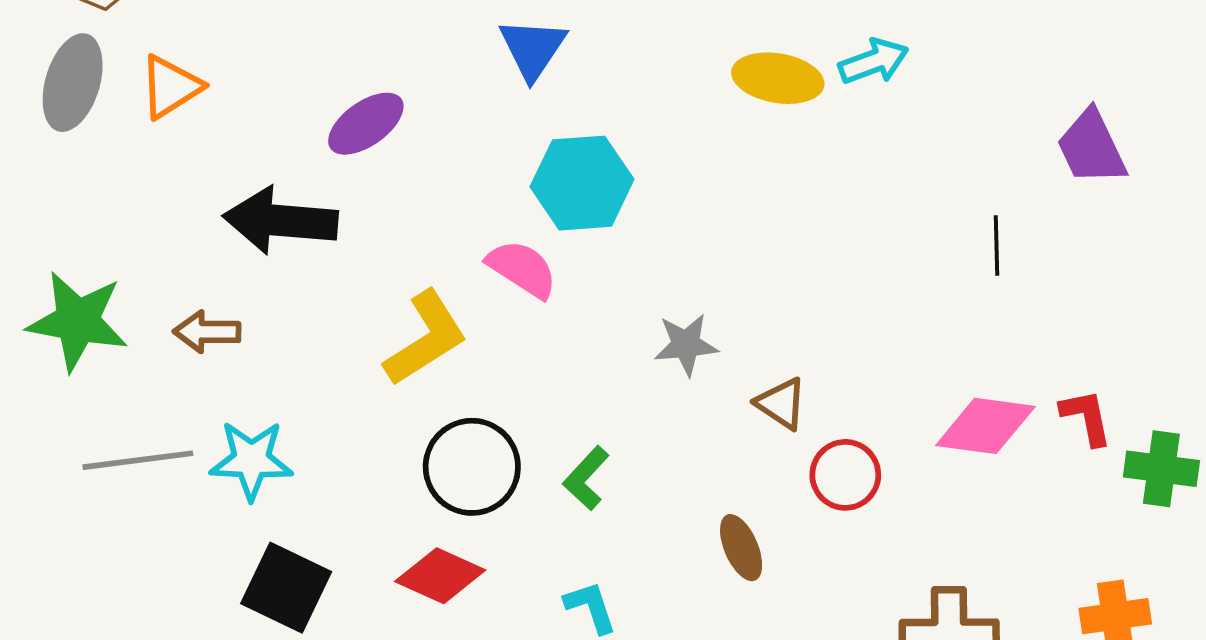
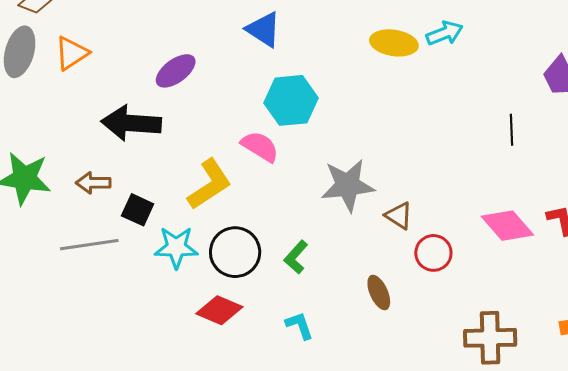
blue triangle: (533, 49) -> (264, 30), turned -30
gray star: (686, 345) -> (348, 185), size x1.6
pink diamond: (985, 426) -> (507, 226), turned 42
gray line: (138, 460) -> (89, 245), moved
cyan star: (251, 460) -> (176, 247), moved
black square: (286, 588) -> (138, 210), moved, size x0.7

